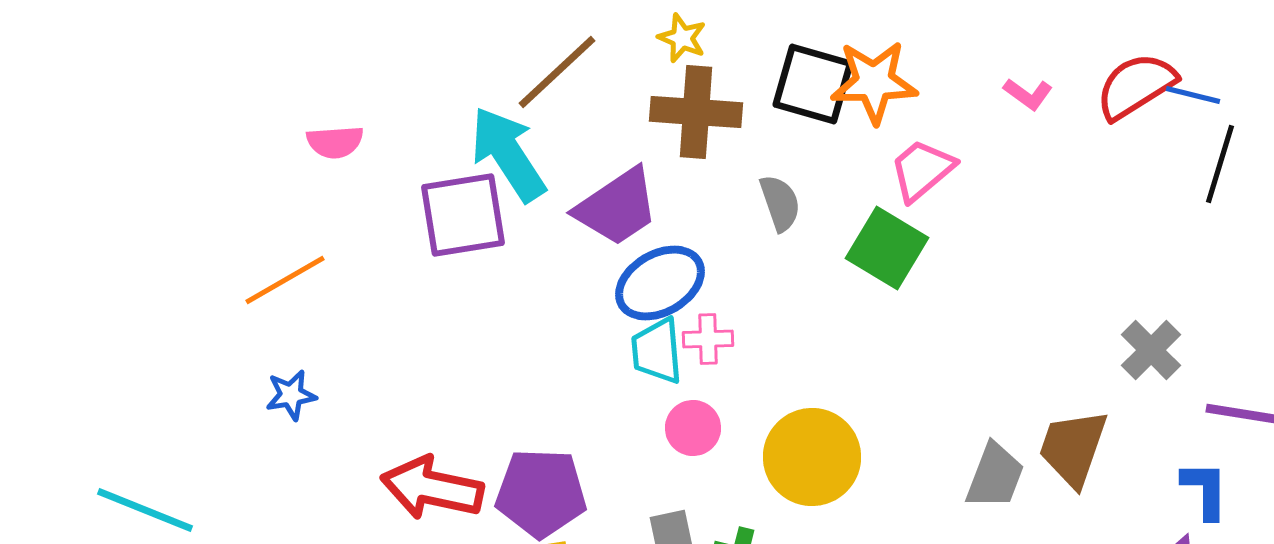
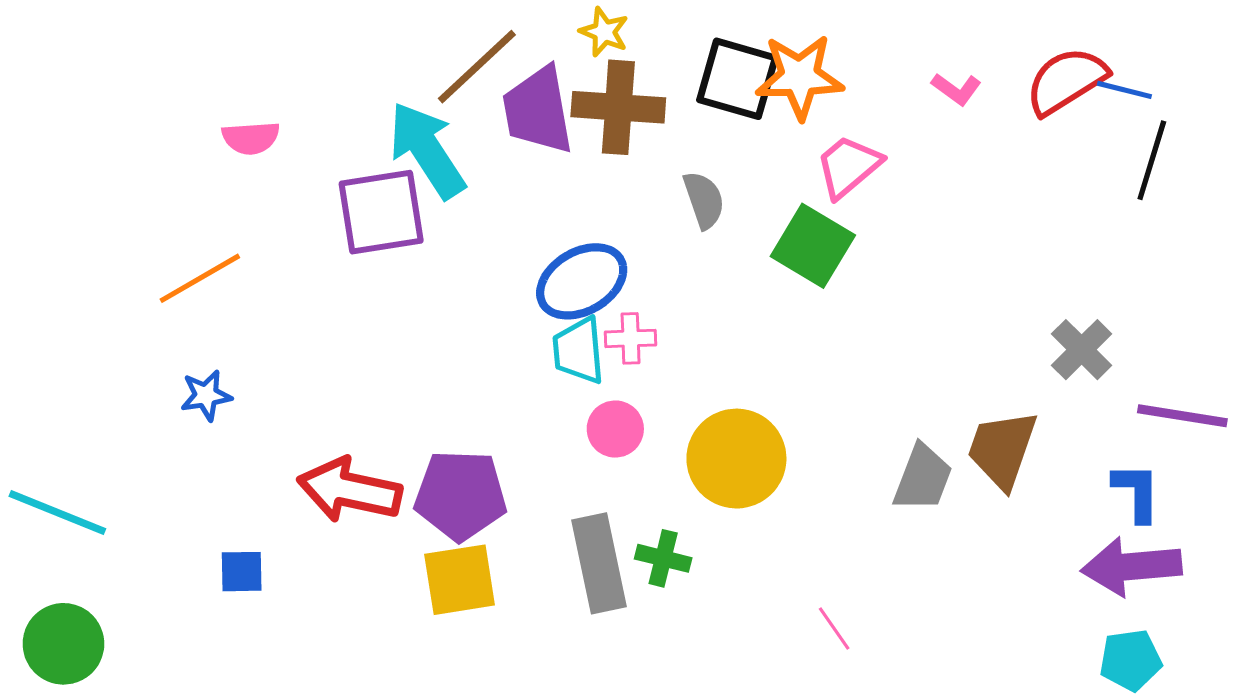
purple trapezoid: (617, 207) -> (538, 110), moved, turned 114

